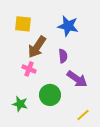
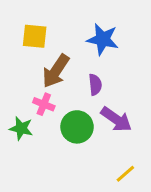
green circle: (50, 95) -> (77, 127), moved
green star: (20, 104) -> (21, 128), moved

